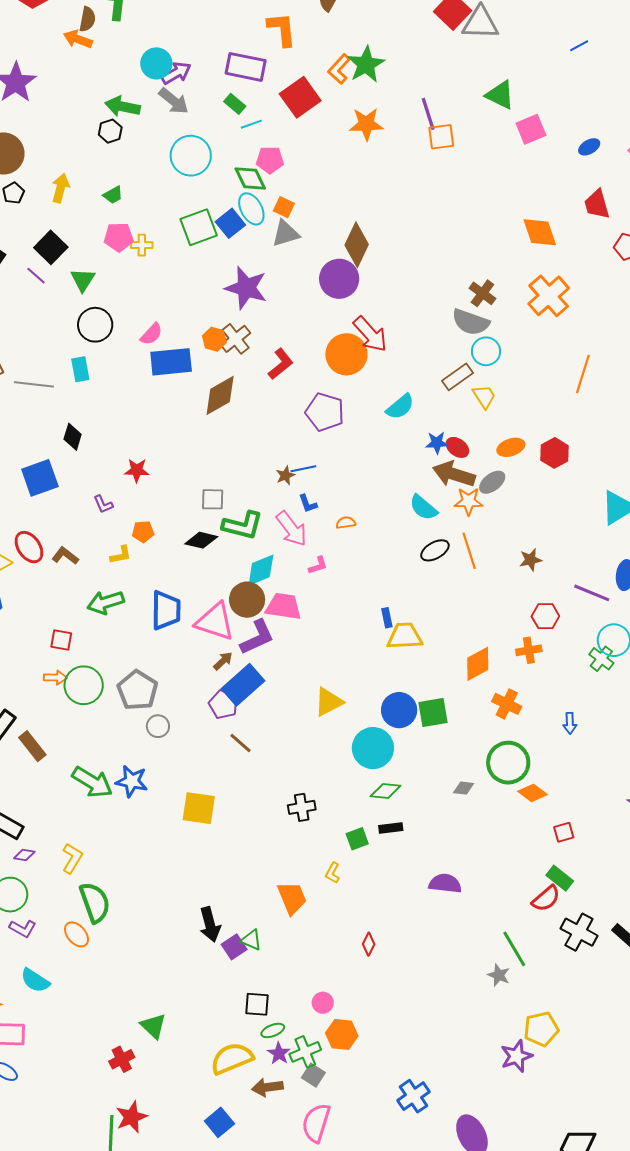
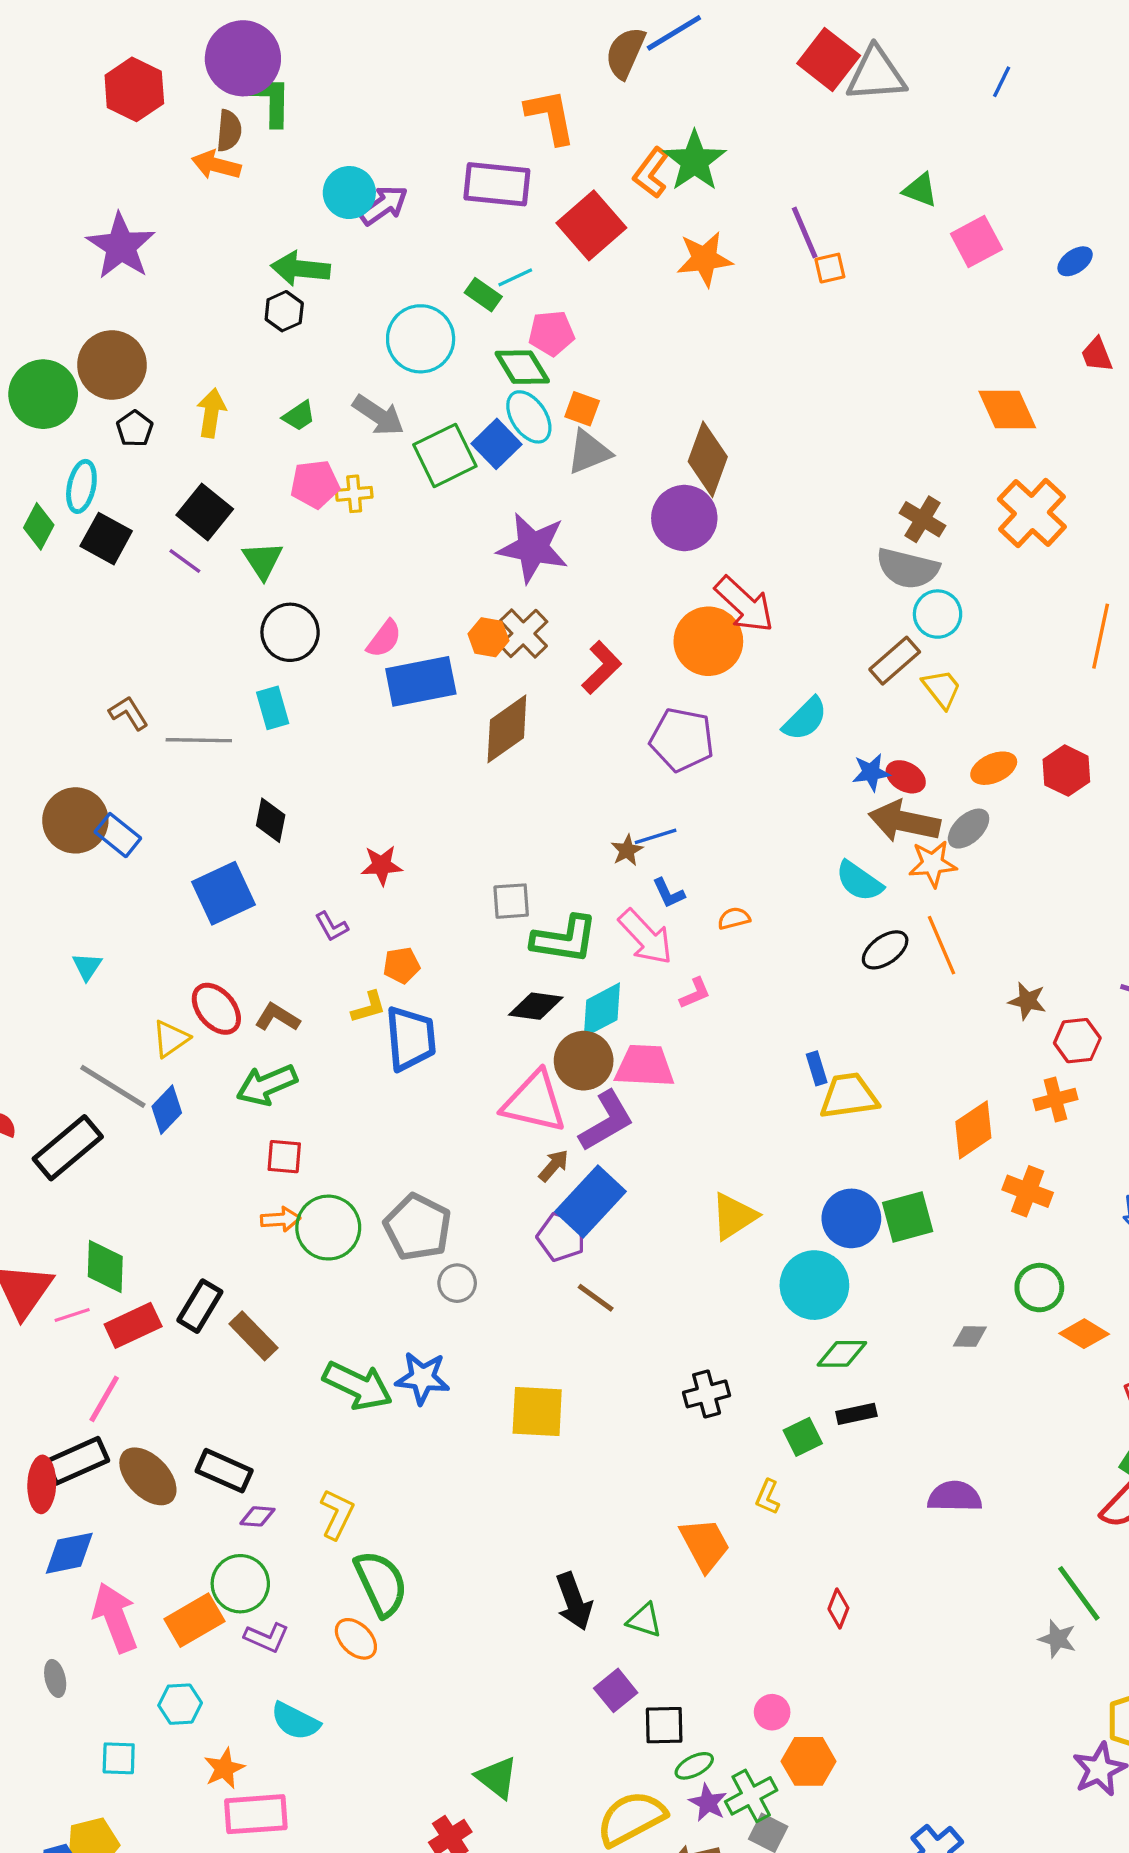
blue line: (579, 46) -> (1002, 82), moved, turned -30
green triangle: (500, 95) -> (920, 190), size x0.7
gray arrow: (174, 101) -> (378, 415), moved
green rectangle: (235, 104) -> (483, 295), moved
orange square: (441, 137) -> (830, 268), size x0.7
red trapezoid: (597, 204) -> (1097, 355), size x0.7
black diamond: (201, 540) -> (536, 1006), moved
brown star: (531, 560) -> (1027, 1001), moved, turned 30
green arrow: (105, 602) -> (267, 1085), moved
blue trapezoid: (166, 610) -> (411, 1038), moved
green circle: (508, 763) -> (1039, 1288), size x0.7
purple square: (234, 947) -> (616, 1690), moved

